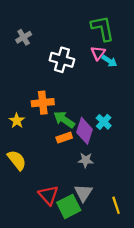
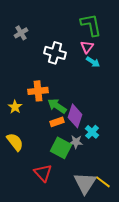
cyan arrow: (109, 61) -> (93, 62), moved
cyan cross: (104, 122) -> (92, 132), moved
gray triangle: (83, 193) -> (85, 183), moved, size x1.4
yellow line: (116, 205) -> (103, 182), turned -35
green square: (69, 206) -> (61, 148), moved, turned -35

